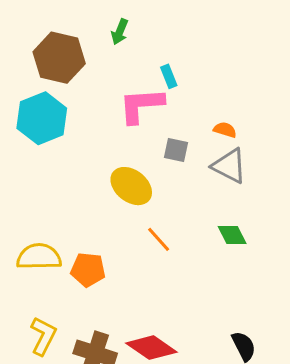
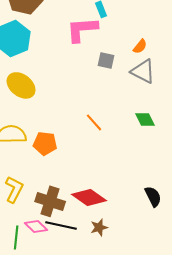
orange semicircle: (225, 130) -> (140, 46), turned 112
yellow ellipse: (131, 186) -> (21, 85), moved

